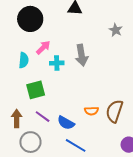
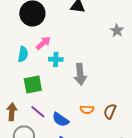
gray arrow: (81, 55) -> (80, 74), moved
brown semicircle: (114, 111) -> (110, 111), size x0.7

